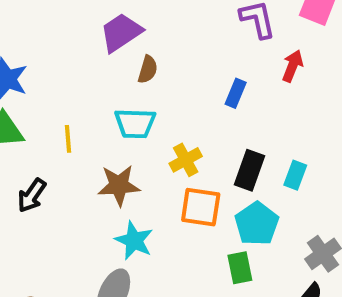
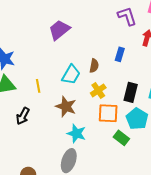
brown semicircle: (148, 70) -> (94, 66), moved
cyan trapezoid: (135, 123) -> (71, 75), turned -55
brown star: (119, 185) -> (66, 107), turned 30
green rectangle: (240, 268) -> (121, 138), moved, turned -35

